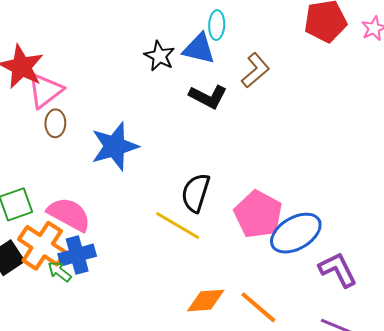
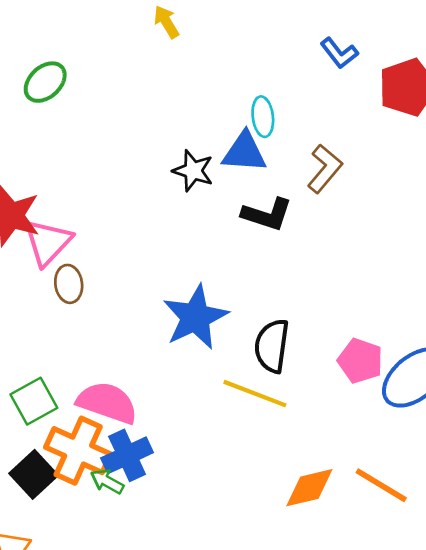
blue star: (115, 146) -> (195, 317), moved
pink pentagon: (258, 214) -> (360, 361), size x0.7

